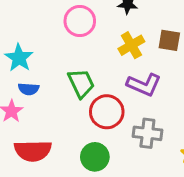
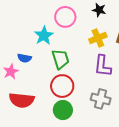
cyan star: (19, 58) -> (44, 36), moved
purple L-shape: (144, 85) -> (103, 66), turned 65
red circle: (107, 112) -> (62, 86), moved

